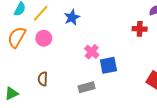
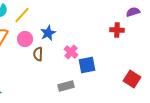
blue star: (72, 17) -> (48, 33), moved
brown semicircle: (43, 79) -> (38, 54), moved

